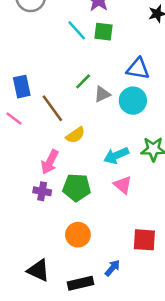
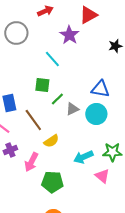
green square: (103, 32) -> (42, 85), moved
pink triangle: (123, 185) -> (102, 176), moved
purple cross: (42, 191) -> (10, 150), moved, turned -32

